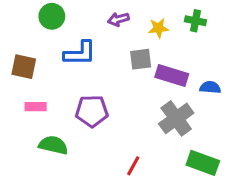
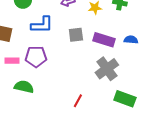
gray square: (141, 59) -> (76, 35), moved
blue semicircle: (210, 87) -> (131, 40), moved
purple pentagon: (92, 111) -> (36, 57), moved

